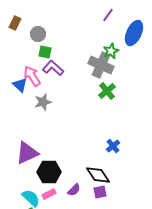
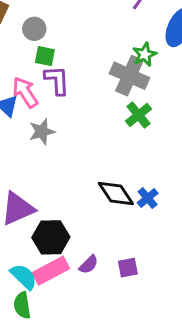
purple L-shape: (53, 68) -> (57, 80), turned 45
black diamond: (98, 175) -> (116, 194), moved
pink rectangle: (49, 194) -> (51, 271), size x1.6

